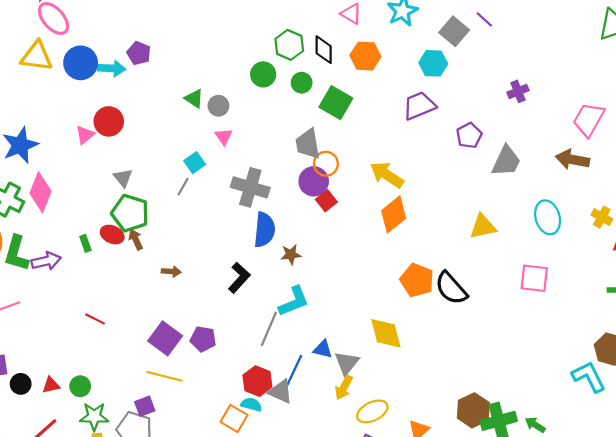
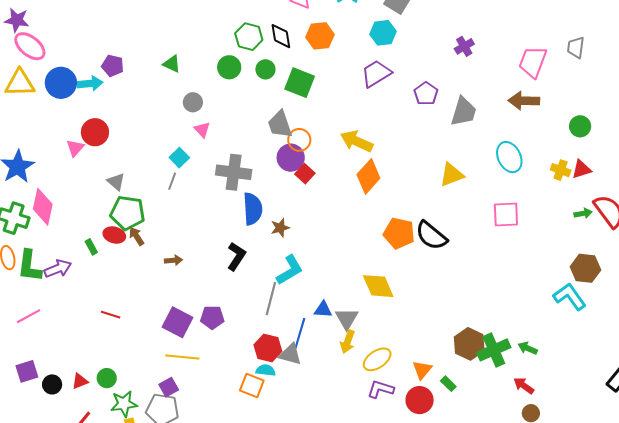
green triangle: (194, 99) -> (172, 64), moved
yellow cross: (602, 217) -> (561, 170), moved

